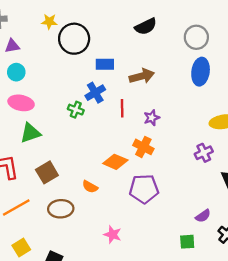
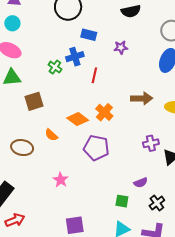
brown arrow: (142, 76) -> (142, 98), moved
purple star: (152, 118) -> (121, 47), moved
purple cross: (204, 153) -> (151, 143), moved
brown square: (47, 172) -> (34, 101), moved

